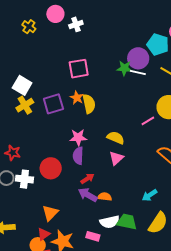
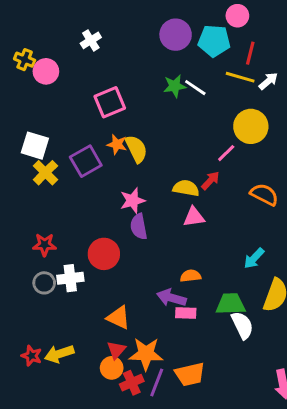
pink circle: (55, 14) -> (46, 71), moved
purple circle: (138, 58) -> (176, 35), moved
white line: (138, 72) -> (195, 88), turned 35
pink triangle: (116, 158) -> (194, 217), turned 49
red arrow: (87, 179) -> (210, 181), moved
purple arrow: (88, 195) -> (171, 298), moved
orange triangle: (50, 213) -> (118, 318), turned -36
white semicircle: (110, 222) -> (242, 325), moved, turned -90
pink rectangle: (93, 236) -> (186, 313), moved

